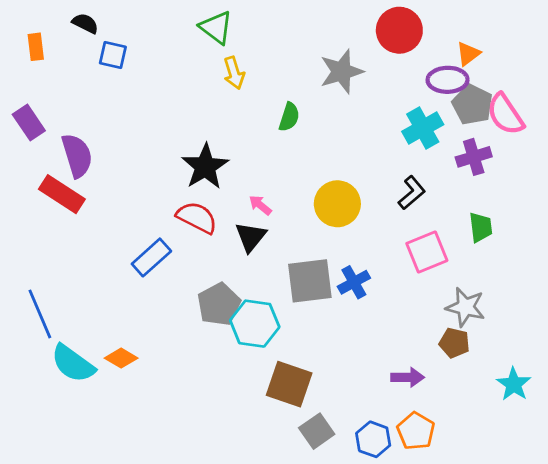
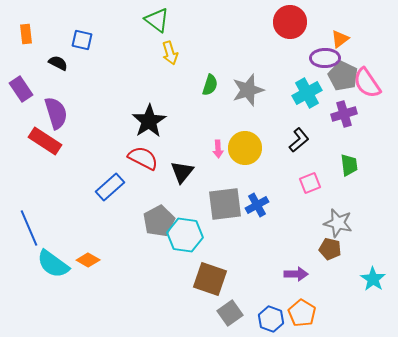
black semicircle: (85, 23) -> (58, 63), moved
gray star: (341, 72) -> (248, 90), moved
pink arrow: (260, 205) -> (218, 149), moved, turned -132
pink square: (427, 252) -> (310, 183), size x0.7

